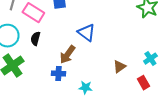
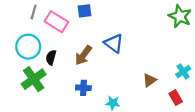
black semicircle: (35, 39) -> (51, 57), moved
brown arrow: (67, 55) -> (83, 55), moved

